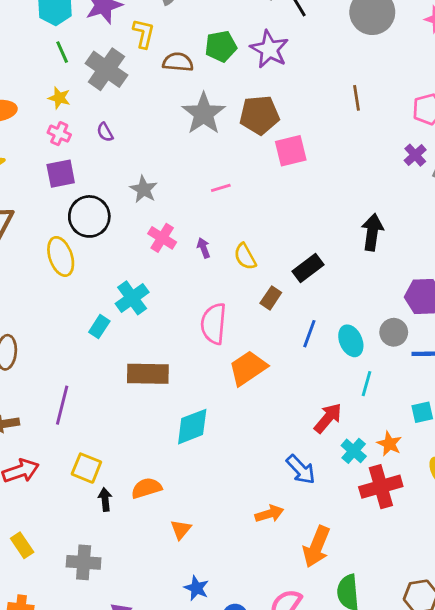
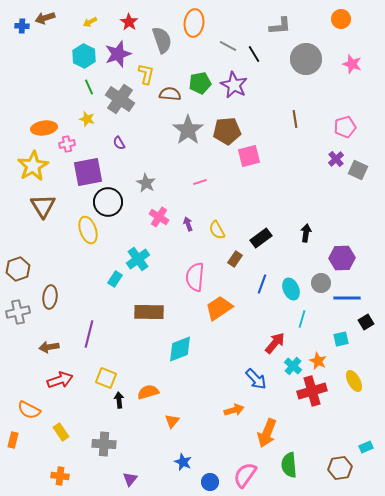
pink cross: (59, 134) -> (67, 144), moved, turned -35
purple square: (61, 174) -> (88, 172), size x1.4
black arrow: (372, 232) -> (306, 233), moved, size x0.7

